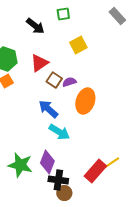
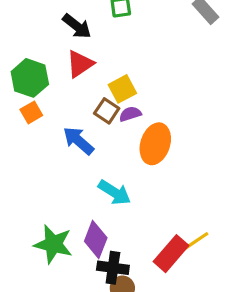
yellow square: (78, 45) -> (122, 89), moved
red triangle: (39, 63) -> (80, 64), moved
blue arrow: (48, 109) -> (78, 141), moved

